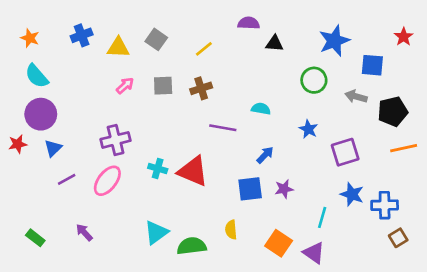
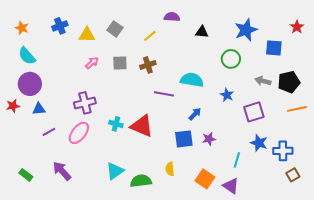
purple semicircle: (249, 23) -> (172, 17), moved
gray arrow: (356, 96) -> (263, 81), moved
cyan semicircle: (261, 109) -> (192, 80), size x1.6
blue triangle: (53, 148) -> (39, 109), turned 40
purple arrow: (84, 232) -> (62, 171), size x1.5

